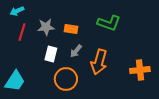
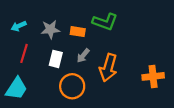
cyan arrow: (17, 11) -> (19, 26), moved
green L-shape: (109, 23) -> (105, 22), moved
red line: (22, 32) -> (24, 53), moved

